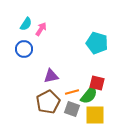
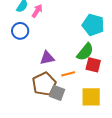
green semicircle: (89, 95) -> (85, 52), moved
gray square: (72, 109) -> (57, 93), moved

